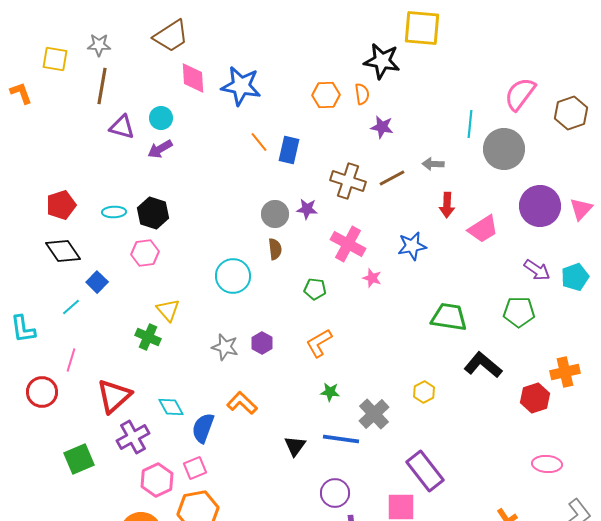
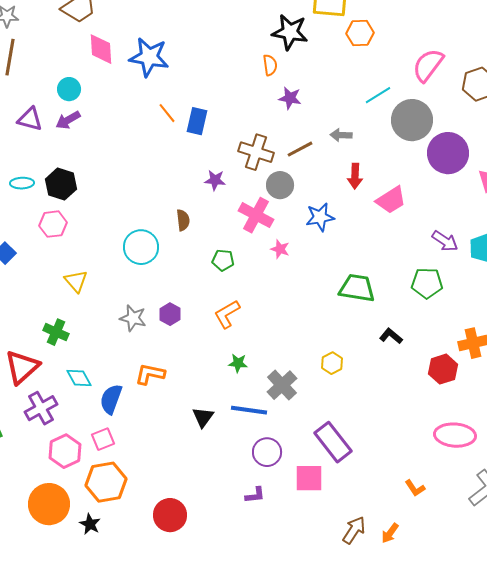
orange hexagon: (326, 95) -> (360, 33), moved
cyan line: (470, 124) -> (378, 95), turned 52
purple triangle: (122, 127) -> (30, 119), moved
purple circle: (540, 206) -> (448, 153), moved
gray circle: (275, 214) -> (280, 185), moved
green cross: (148, 337) -> (56, 332), moved
black L-shape: (483, 365) -> (391, 336), size x0.6
orange L-shape: (242, 403) -> (150, 374), turned -32
pink ellipse: (547, 464) -> (455, 435), size x1.4
purple circle: (335, 493) -> (267, 452), moved

